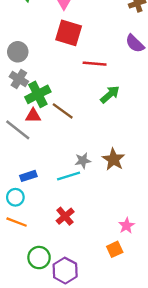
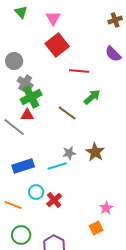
red square: (69, 33) -> (57, 45), turned 35
gray cross: (19, 79) -> (25, 83), moved
brown line: (63, 111) -> (67, 113), moved
blue rectangle: (28, 176) -> (23, 166), size x1.5
cyan circle: (15, 197) -> (36, 192), moved
green circle: (39, 258) -> (21, 235), moved

